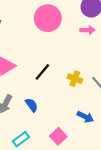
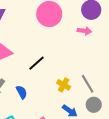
yellow cross: (75, 79) -> (64, 85), moved

